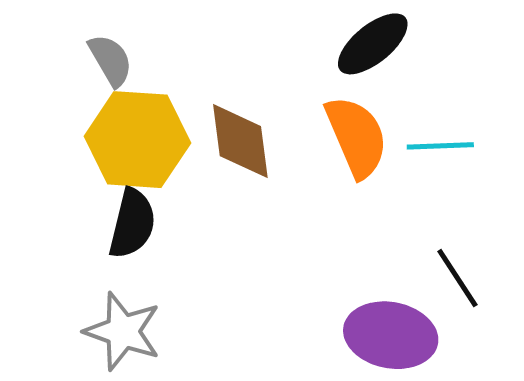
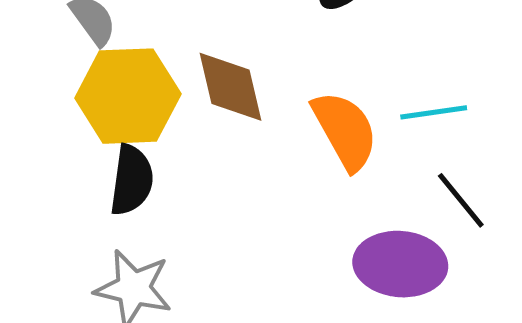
orange semicircle: (356, 137) -> (345, 131), moved
cyan line: (440, 146) -> (434, 112), moved

